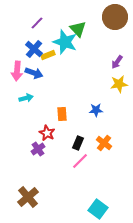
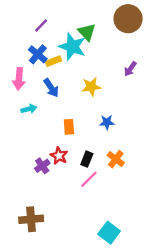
blue arrow: (34, 73) -> (51, 88), moved, turned 36
yellow star: (119, 84) -> (91, 87), moved
red star: (47, 133) -> (59, 156), moved
brown cross: (28, 197) -> (31, 219), turned 35

